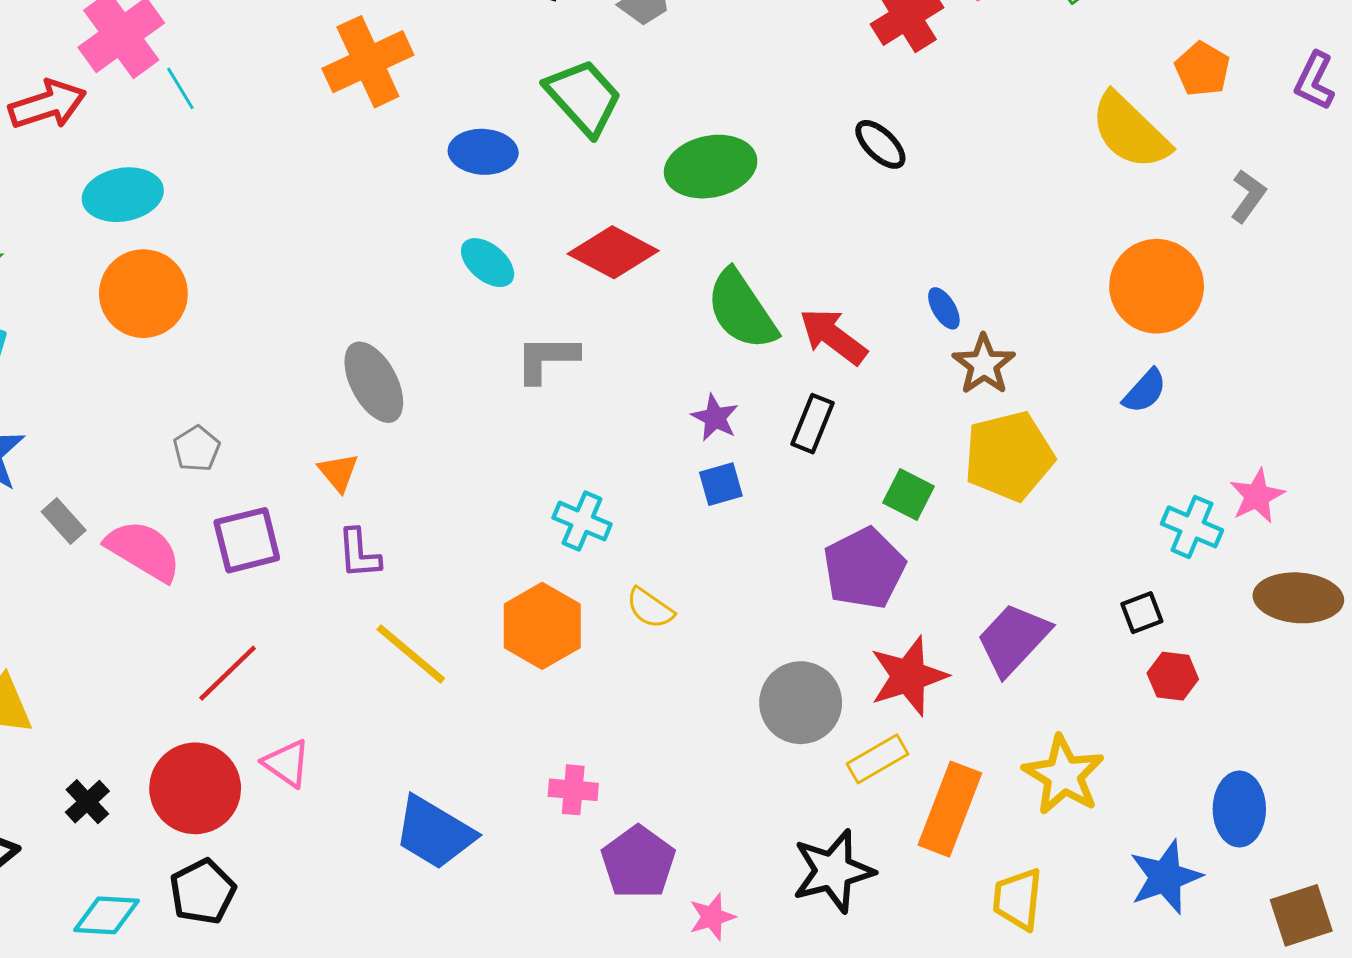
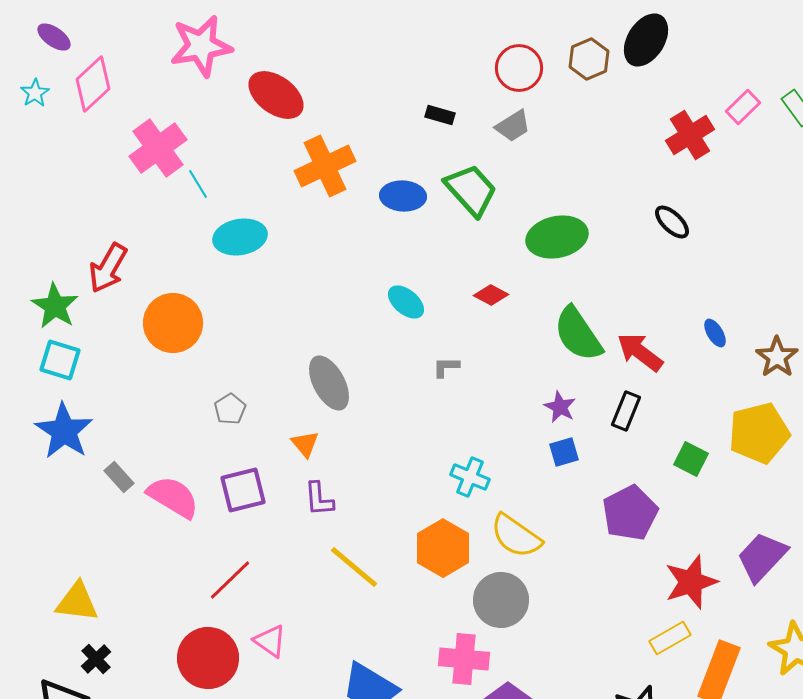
red arrow: (47, 105) -> (108, 268), moved, turned 138
blue ellipse: (483, 152) -> (403, 196), moved
cyan ellipse: (123, 195) -> (240, 237), moved
red diamond: (613, 252) -> (491, 295), size x0.6
gray L-shape: (547, 359) -> (446, 367), size x0.6
brown star: (984, 364) -> (777, 357), moved
gray pentagon: (197, 449) -> (230, 409), moved
purple pentagon: (864, 568) -> (630, 513), moved
yellow semicircle: (650, 608) -> (516, 536), size x1.6
gray circle: (801, 703) -> (501, 600), moved
pink cross: (573, 790) -> (464, 659), size x1.5
black cross: (87, 802) -> (96, 659), moved

